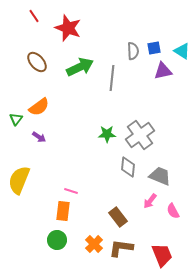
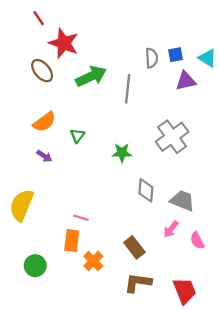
red star: (68, 28) -> (64, 43), moved
green triangle: (16, 119) -> (77, 136), moved
gray cross: (140, 135) -> (172, 137), moved
green circle: (57, 240) -> (35, 266), moved
orange cross: (94, 244) -> (93, 261), moved

